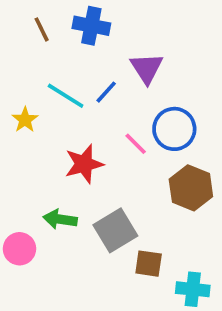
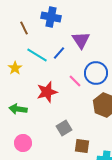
brown line: (42, 29) -> (24, 28), moved
green arrow: (60, 219) -> (18, 109), moved
gray square: (115, 230) -> (64, 128), size x0.7
pink circle: (19, 249) -> (23, 143), moved

